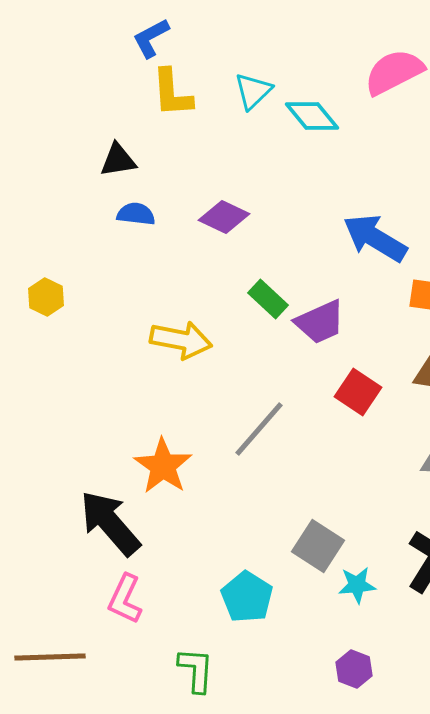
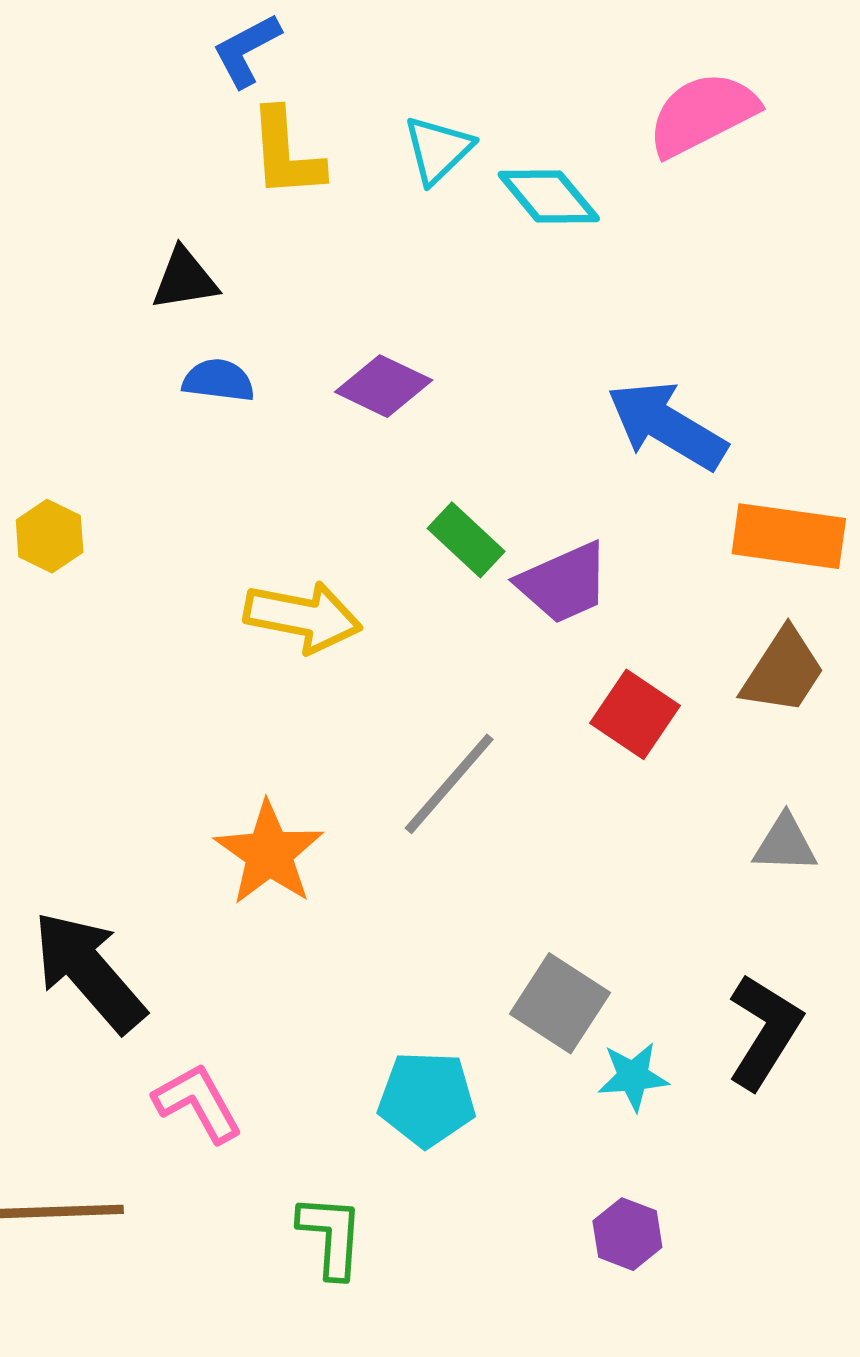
black arrow: (110, 523) -> (89, 971), moved
cyan pentagon: (247, 597) -> (427, 1099), turned -30
pink L-shape: (125, 599) -> (198, 1103), turned 126

